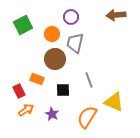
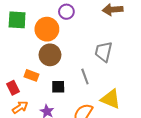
green square: (23, 25) -> (17, 20), turned 30
orange circle: (52, 34) -> (47, 29), size x1.5
gray trapezoid: (75, 43) -> (103, 52), moved

